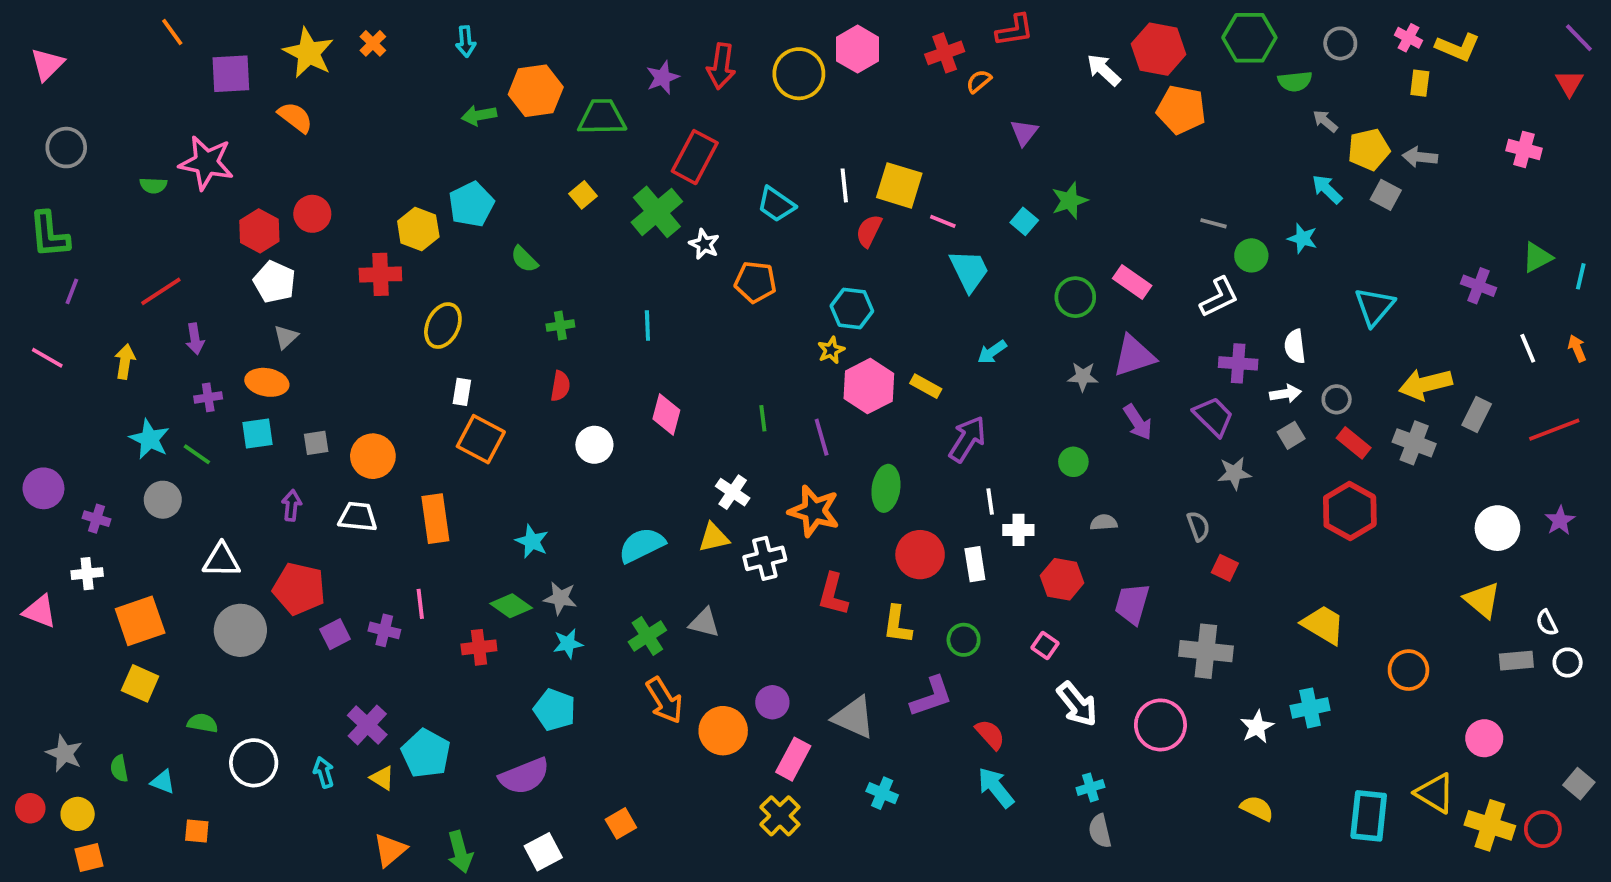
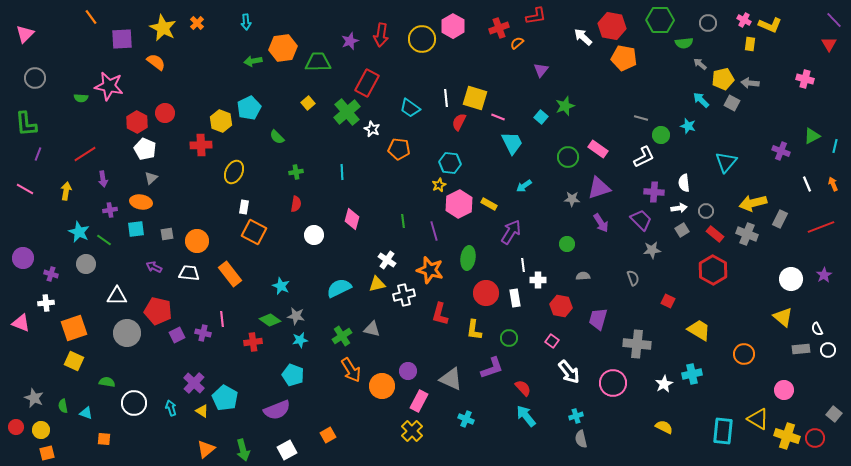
purple arrow: (291, 505) -> (154, 267), turned -70
orange rectangle: (435, 519) -> (230, 274), turned -30
red square: (1225, 568) -> (668, 301), moved

